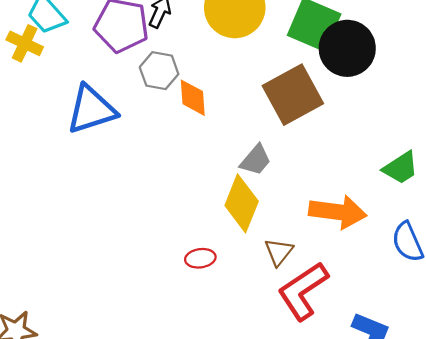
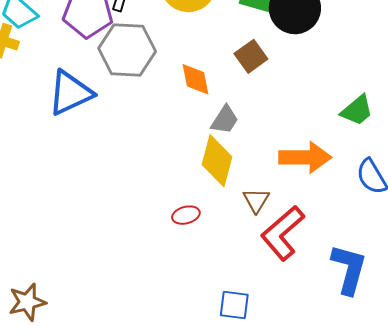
gray hexagon: (159, 71) -> (127, 50), size x1.6
brown square: (293, 95) -> (251, 56), size x0.6
orange diamond: (193, 98) -> (196, 79), moved

